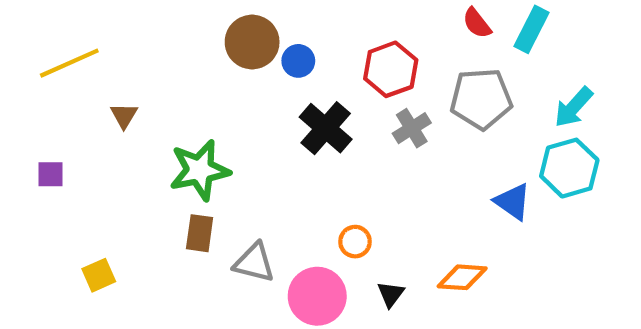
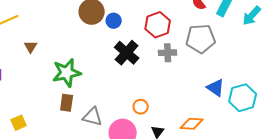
cyan arrow: (573, 107) -> (252, 16), moved
gray cross: (412, 128) -> (168, 53), turned 30
cyan hexagon: (569, 168) -> (243, 98), moved

